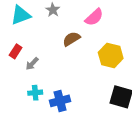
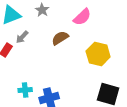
gray arrow: (32, 64) -> (22, 37), moved

